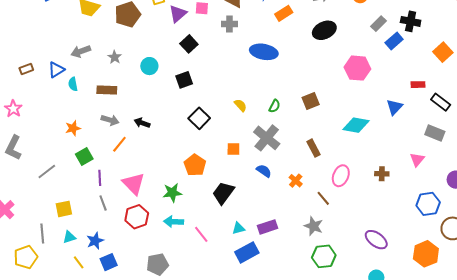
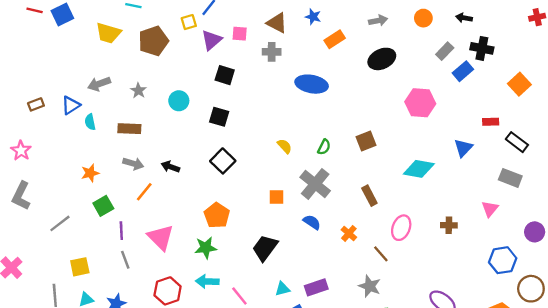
black square: (189, 44) -> (225, 75), turned -30
black square: (184, 80) -> (219, 117), turned 36
black square: (199, 118) -> (223, 161), moved
orange pentagon: (195, 165) -> (217, 215), moved
red hexagon: (137, 217) -> (168, 291), moved

